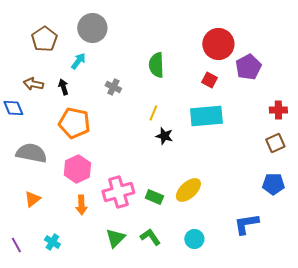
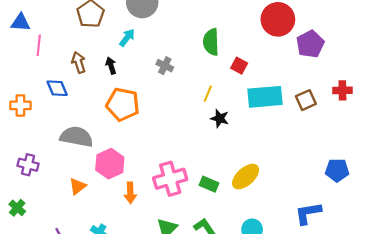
red square: (209, 80) -> (239, 66), moved
brown arrow: (33, 84) -> (79, 62), turned 60
brown square: (275, 143) -> (306, 100), moved
pink hexagon: (77, 169) -> (110, 164), moved

